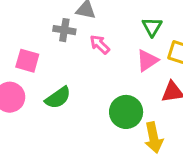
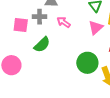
pink square: (27, 61) -> (21, 25), moved
green semicircle: (58, 98) -> (42, 45), moved

